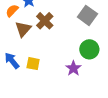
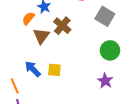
purple star: (73, 68) -> (105, 81), moved

